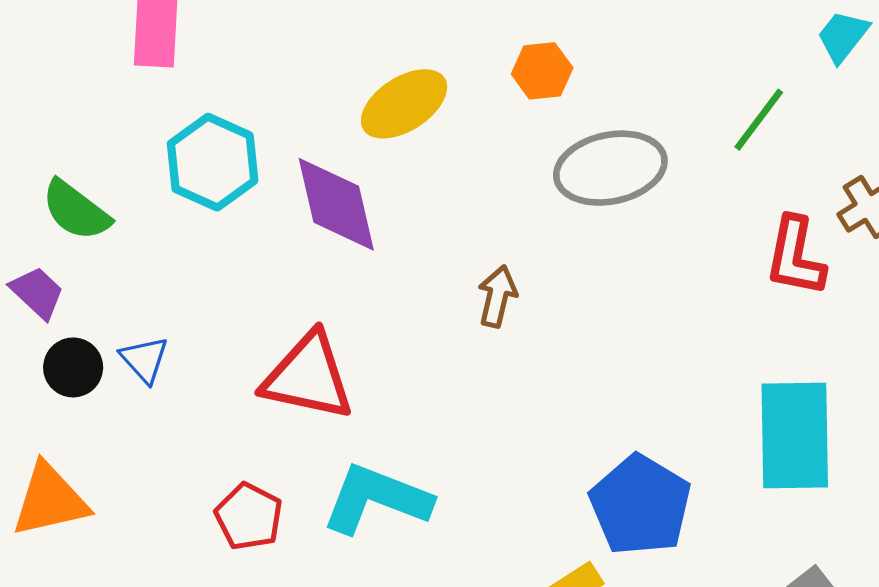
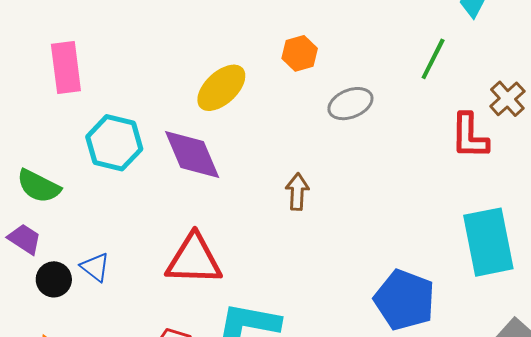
gray ellipse: (610, 168) -> (350, 104), size x0.7

